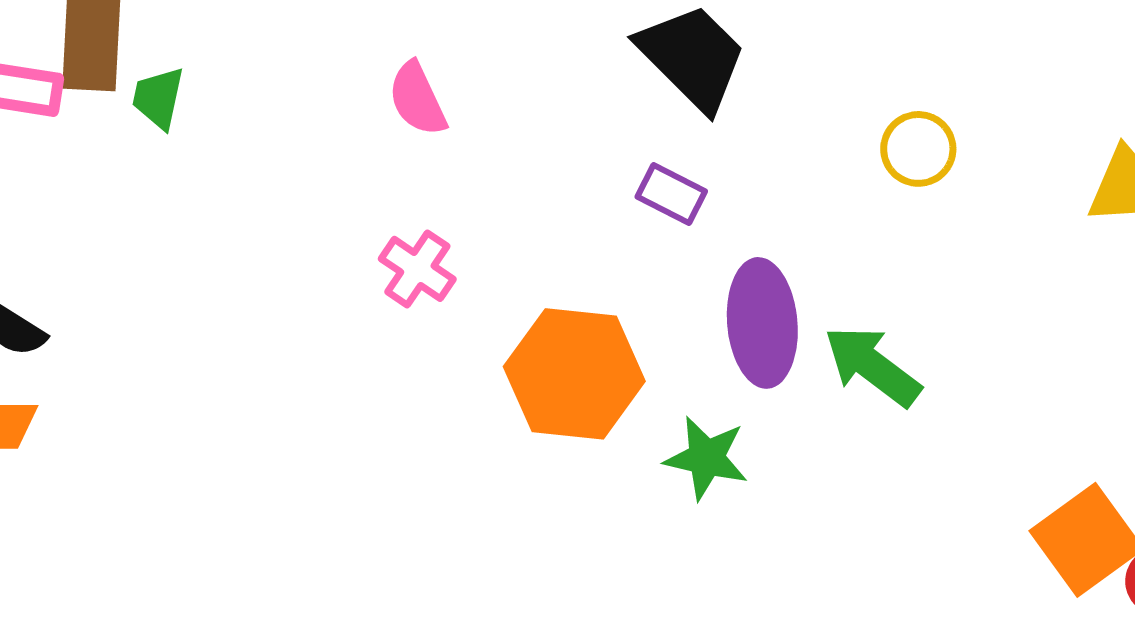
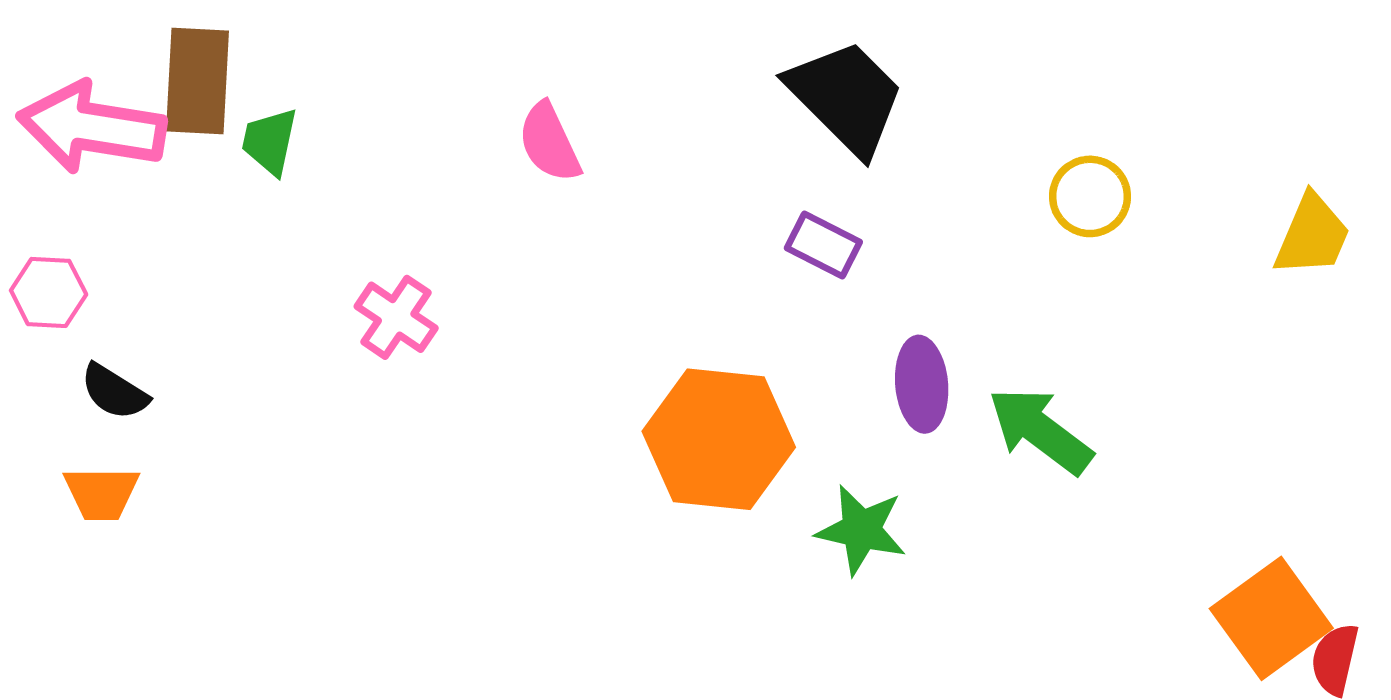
pink cross: (417, 269) -> (396, 317), moved
purple ellipse: (762, 323) -> (922, 384), size x0.7

